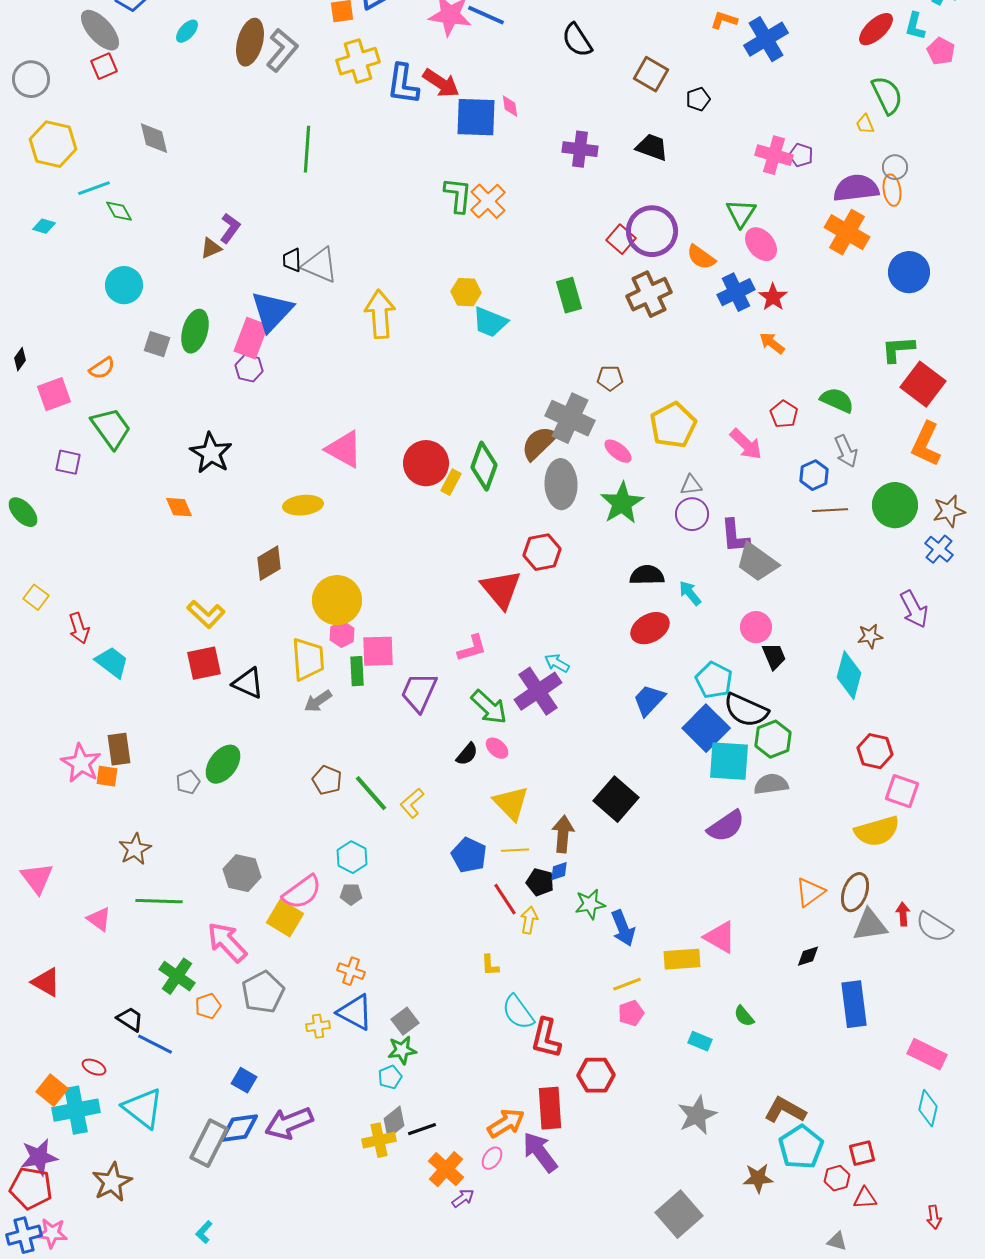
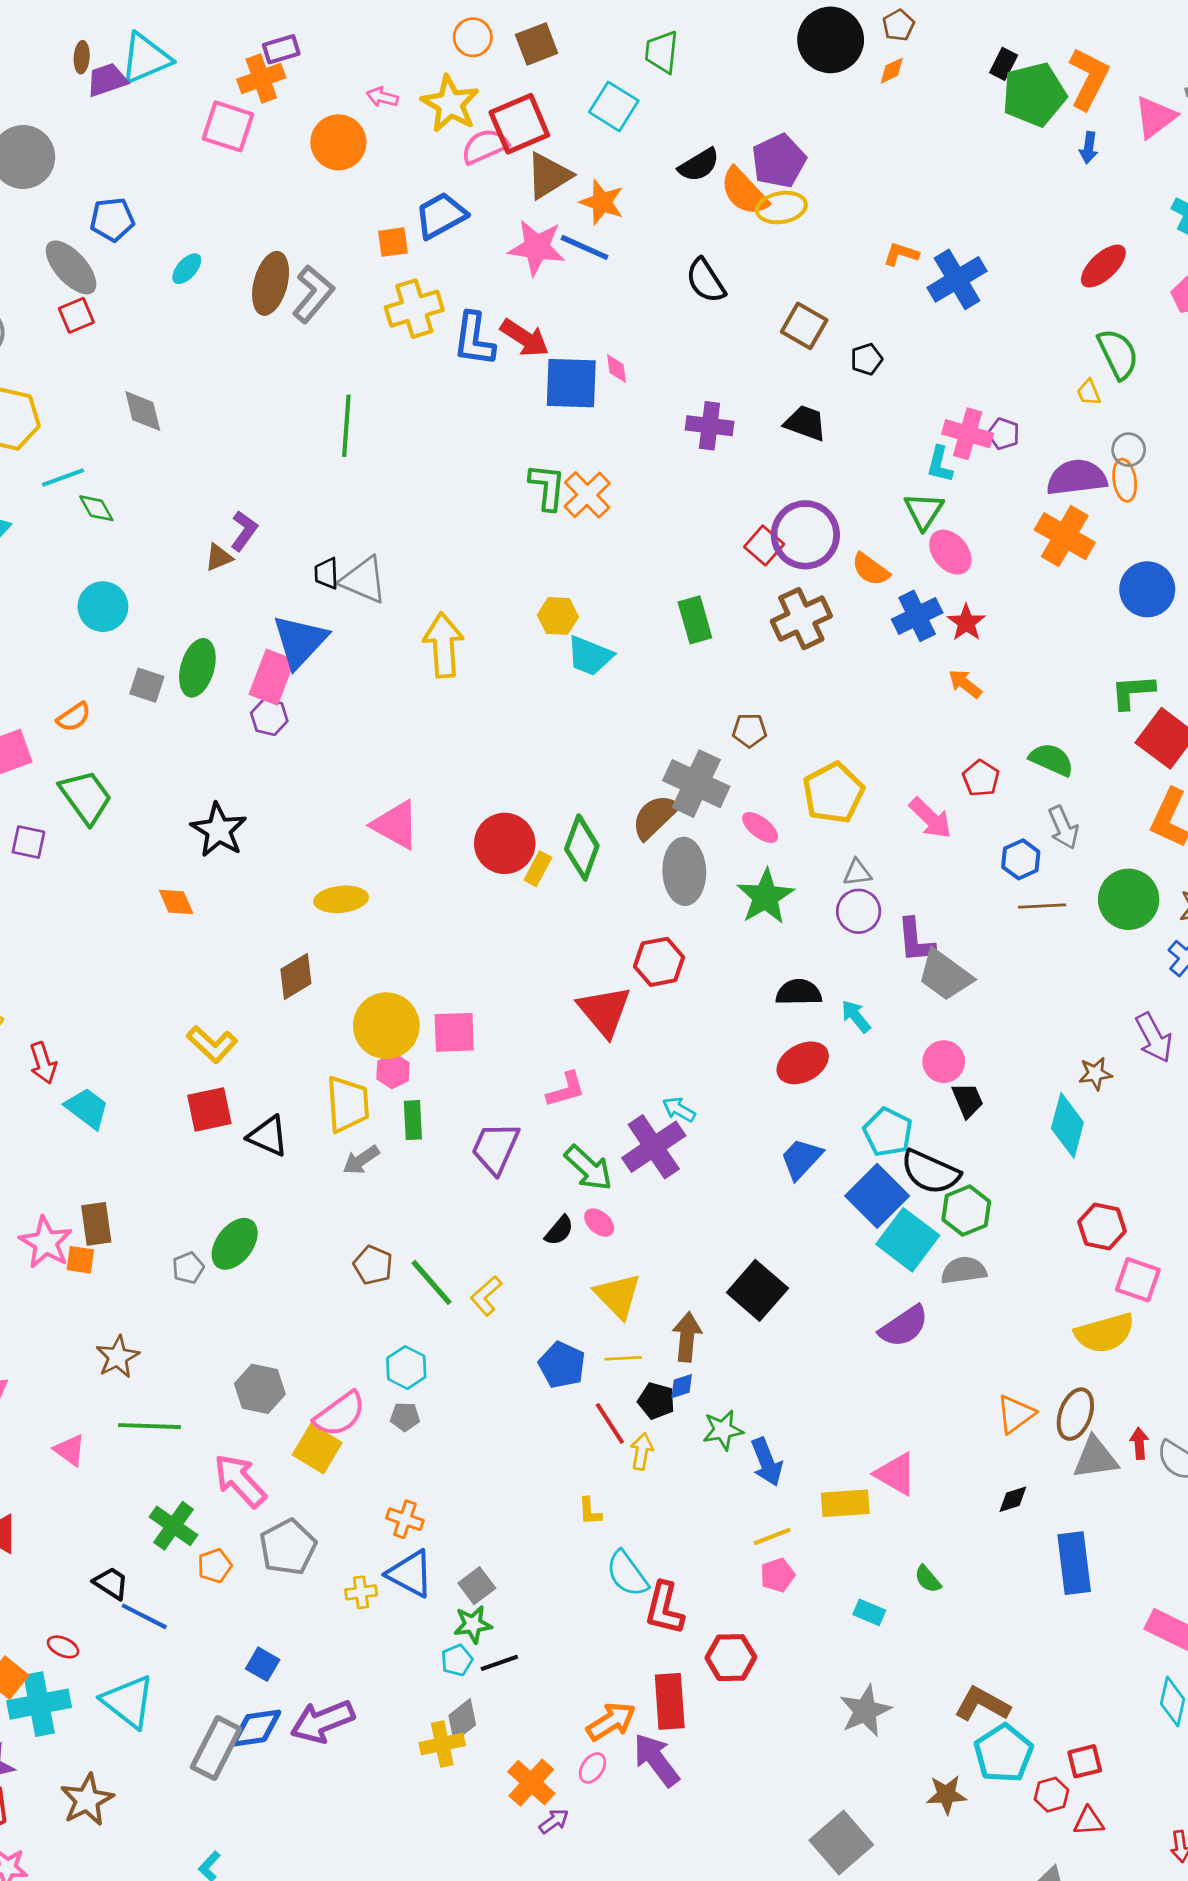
cyan L-shape: (915, 26) -> (940, 464), moved
pink square: (378, 651) -> (454, 1032), moved
cyan square: (729, 761) -> (908, 1240), turned 33
black line: (422, 1129) -> (499, 1663), moved

